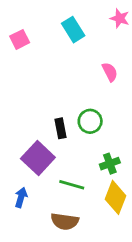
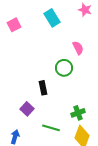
green circle: (90, 121) -> (64, 68), moved
purple square: (38, 158) -> (27, 109), size x0.6

